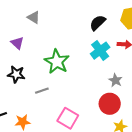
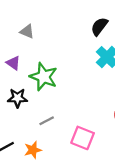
green star: (57, 62) -> (44, 77), moved
gray line: (42, 91) -> (47, 121), moved

